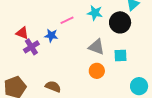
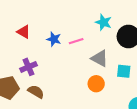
pink line: (67, 20) -> (76, 41), moved
purple cross: (31, 47) -> (28, 67), moved
brown semicircle: (53, 87) -> (36, 92), moved

